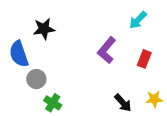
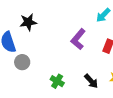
green cross: (53, 103) -> (57, 81), moved

